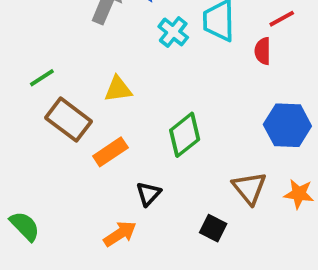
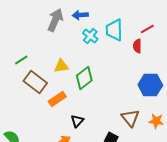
green diamond: (185, 135) -> (84, 78), moved

